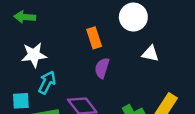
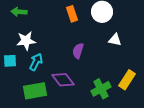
orange rectangle: (94, 38) -> (72, 14), moved
cyan square: (21, 101) -> (10, 61), moved

